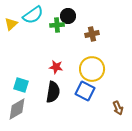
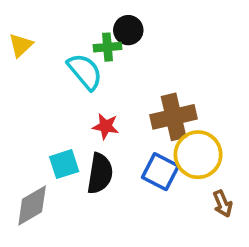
cyan semicircle: (33, 15) -> (85, 72), moved, turned -95
brown cross: (92, 34) -> (174, 117), moved, size x1.6
yellow circle: (92, 69) -> (198, 155), moved
cyan square: (21, 85) -> (64, 164), moved, turned -35

